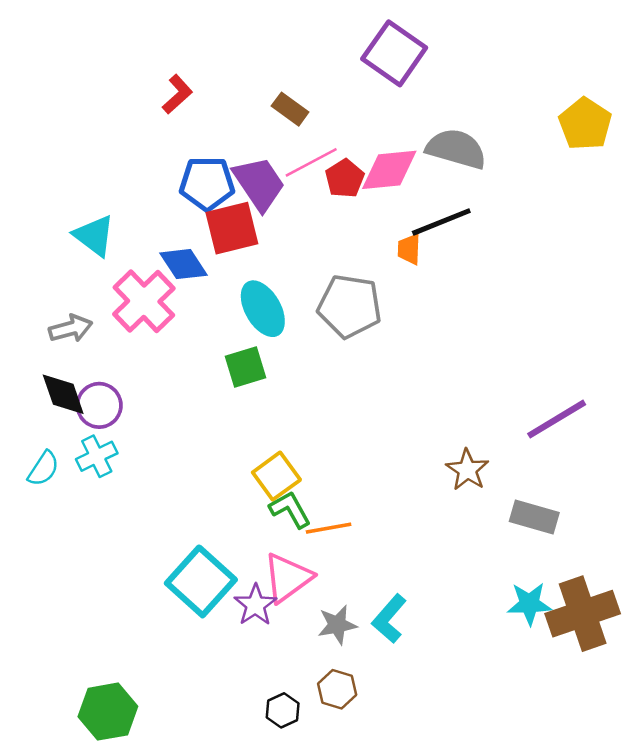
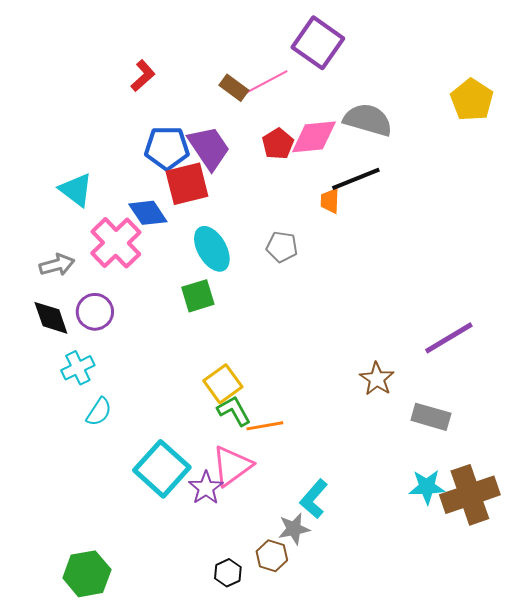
pink line: (311, 162) -> (267, 82), moved
gray pentagon: (350, 306) -> (282, 247), size x0.6
purple circle: (99, 405) -> (95, 312), moved
cyan semicircle: (43, 469) -> (99, 412), moved
gray star: (337, 625) -> (294, 529), moved

